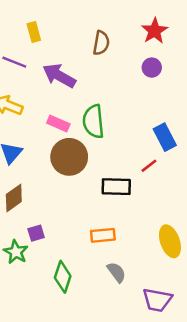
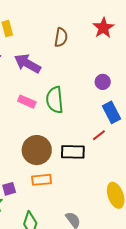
purple circle: (152, 68) -> (103, 82), moved
brown circle: (69, 157) -> (37, 150), moved
orange rectangle: (103, 235) -> (42, 180), moved

